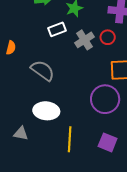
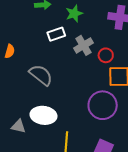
red circle: (108, 37) -> (106, 55), moved
gray triangle: (21, 133) -> (18, 126), moved

